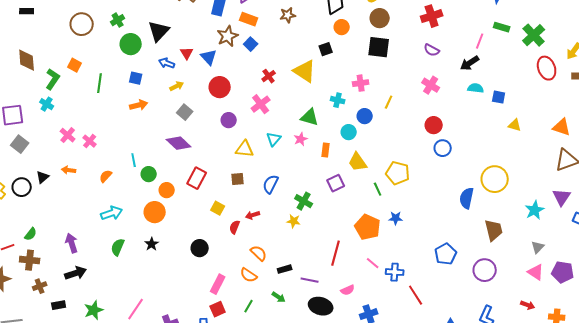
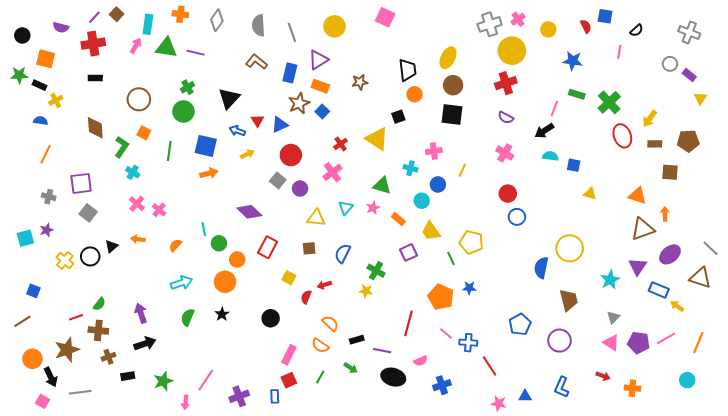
brown circle: (82, 24) -> (139, 99), moved
green circle: (131, 44) -> (183, 111), moved
blue triangle: (209, 57) -> (280, 125), turned 48
blue square: (136, 78) -> (206, 146), size x1.6
cyan cross: (47, 104) -> (133, 172), moved
gray square: (185, 112) -> (278, 180), moved
orange rectangle: (326, 150) -> (398, 219), turned -56

